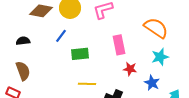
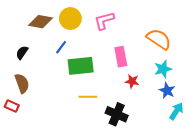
black semicircle: (23, 41) -> (22, 52), turned -48
green rectangle: (80, 54) -> (81, 66), size x1.4
blue star: (152, 83) -> (167, 91), moved

